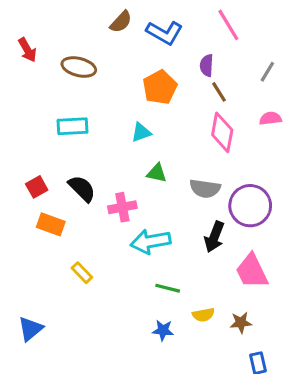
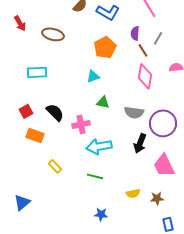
gray line: (267, 72) -> (158, 38), moved
cyan rectangle: (73, 126) -> (37, 72), moved
green line: (168, 288) -> (95, 176), moved
blue star: (163, 330) -> (101, 214), moved

